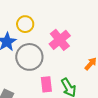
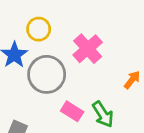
pink rectangle: (46, 84) -> (72, 111), turned -49

